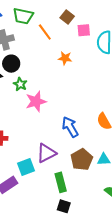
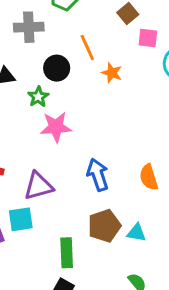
orange line: (45, 32) -> (87, 48), moved
black circle: (11, 64) -> (57, 68), moved
purple triangle: (46, 153) -> (38, 186), moved

